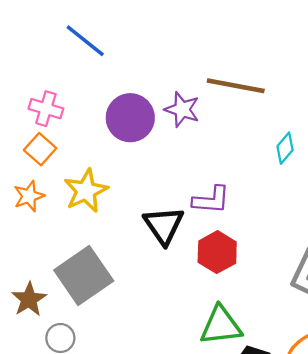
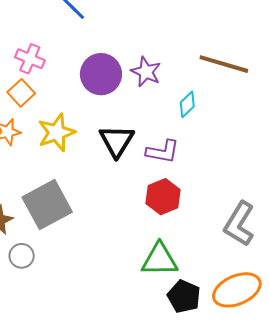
brown line: (236, 86) -> (224, 64), moved
cyan diamond: (285, 148) -> (187, 104), moved
black triangle: (164, 225) -> (117, 141), moved

